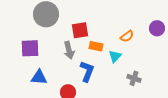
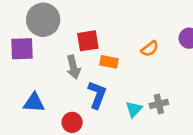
purple square: (30, 48) -> (22, 49), moved
cyan triangle: (115, 56) -> (134, 109), moved
gray cross: (134, 78) -> (159, 104), turned -32

